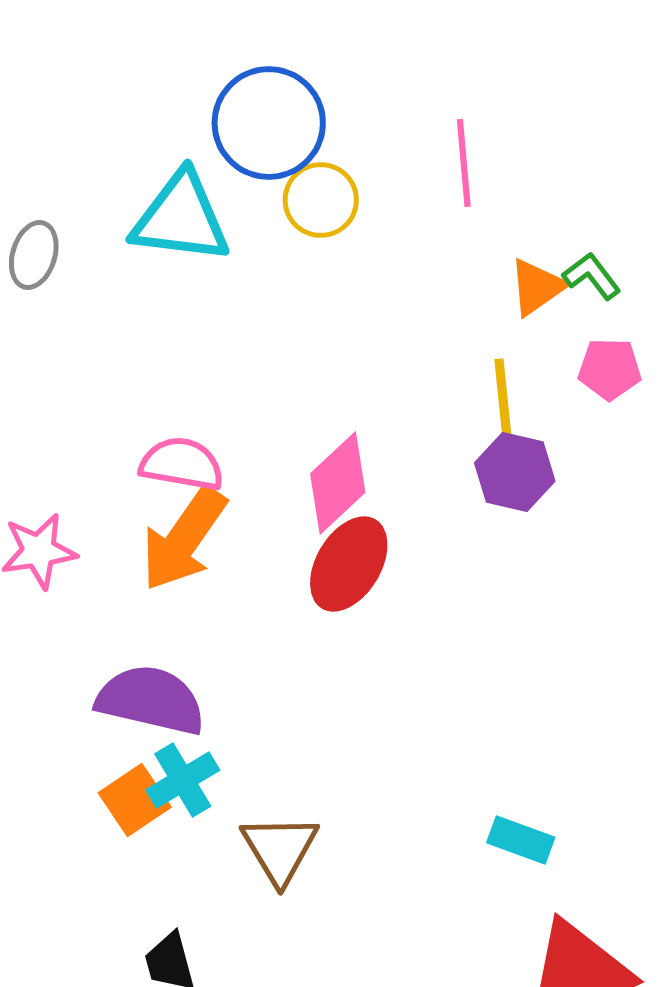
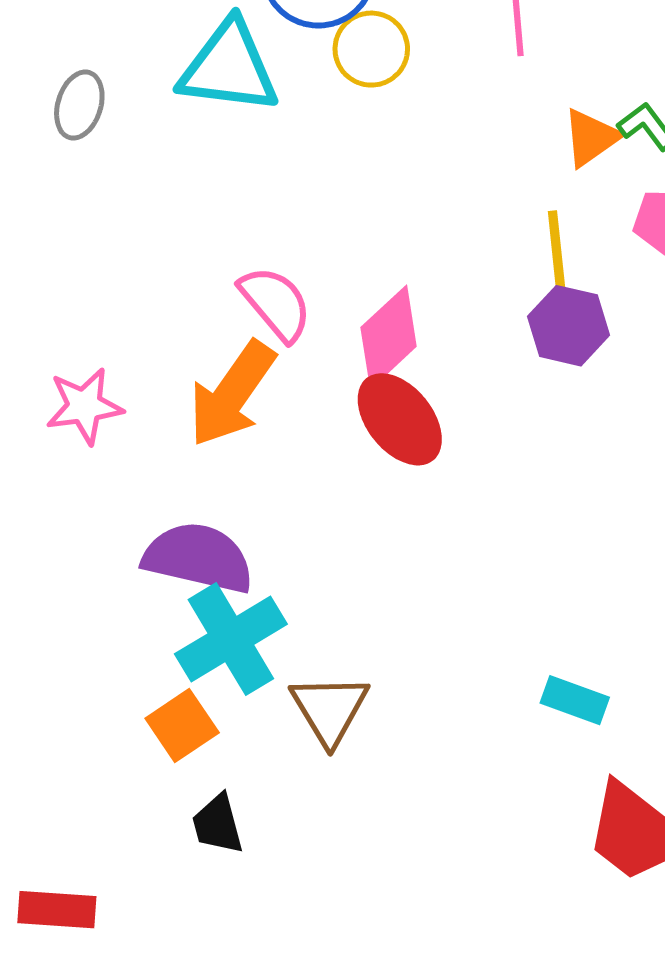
pink semicircle: (182, 464) -> (276, 303), moved, turned 40
red ellipse: (349, 564) -> (400, 419), turned -70
cyan cross: (183, 780) -> (231, 639), size x1.5
orange square: (135, 800) -> (182, 726), moved

